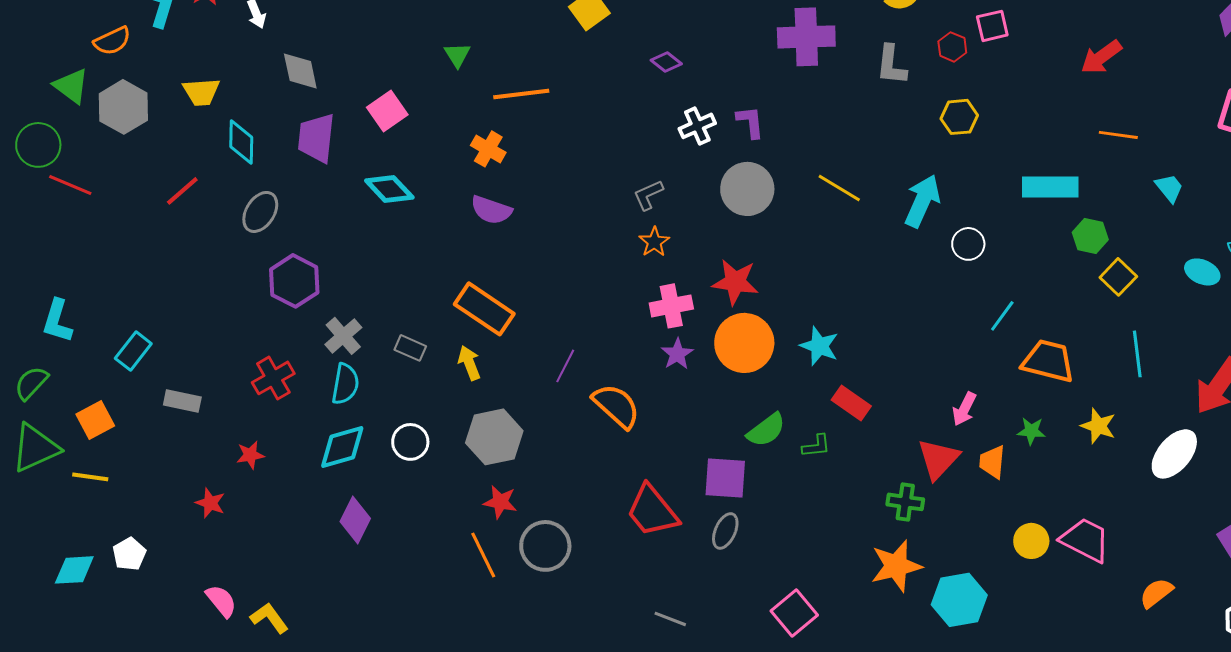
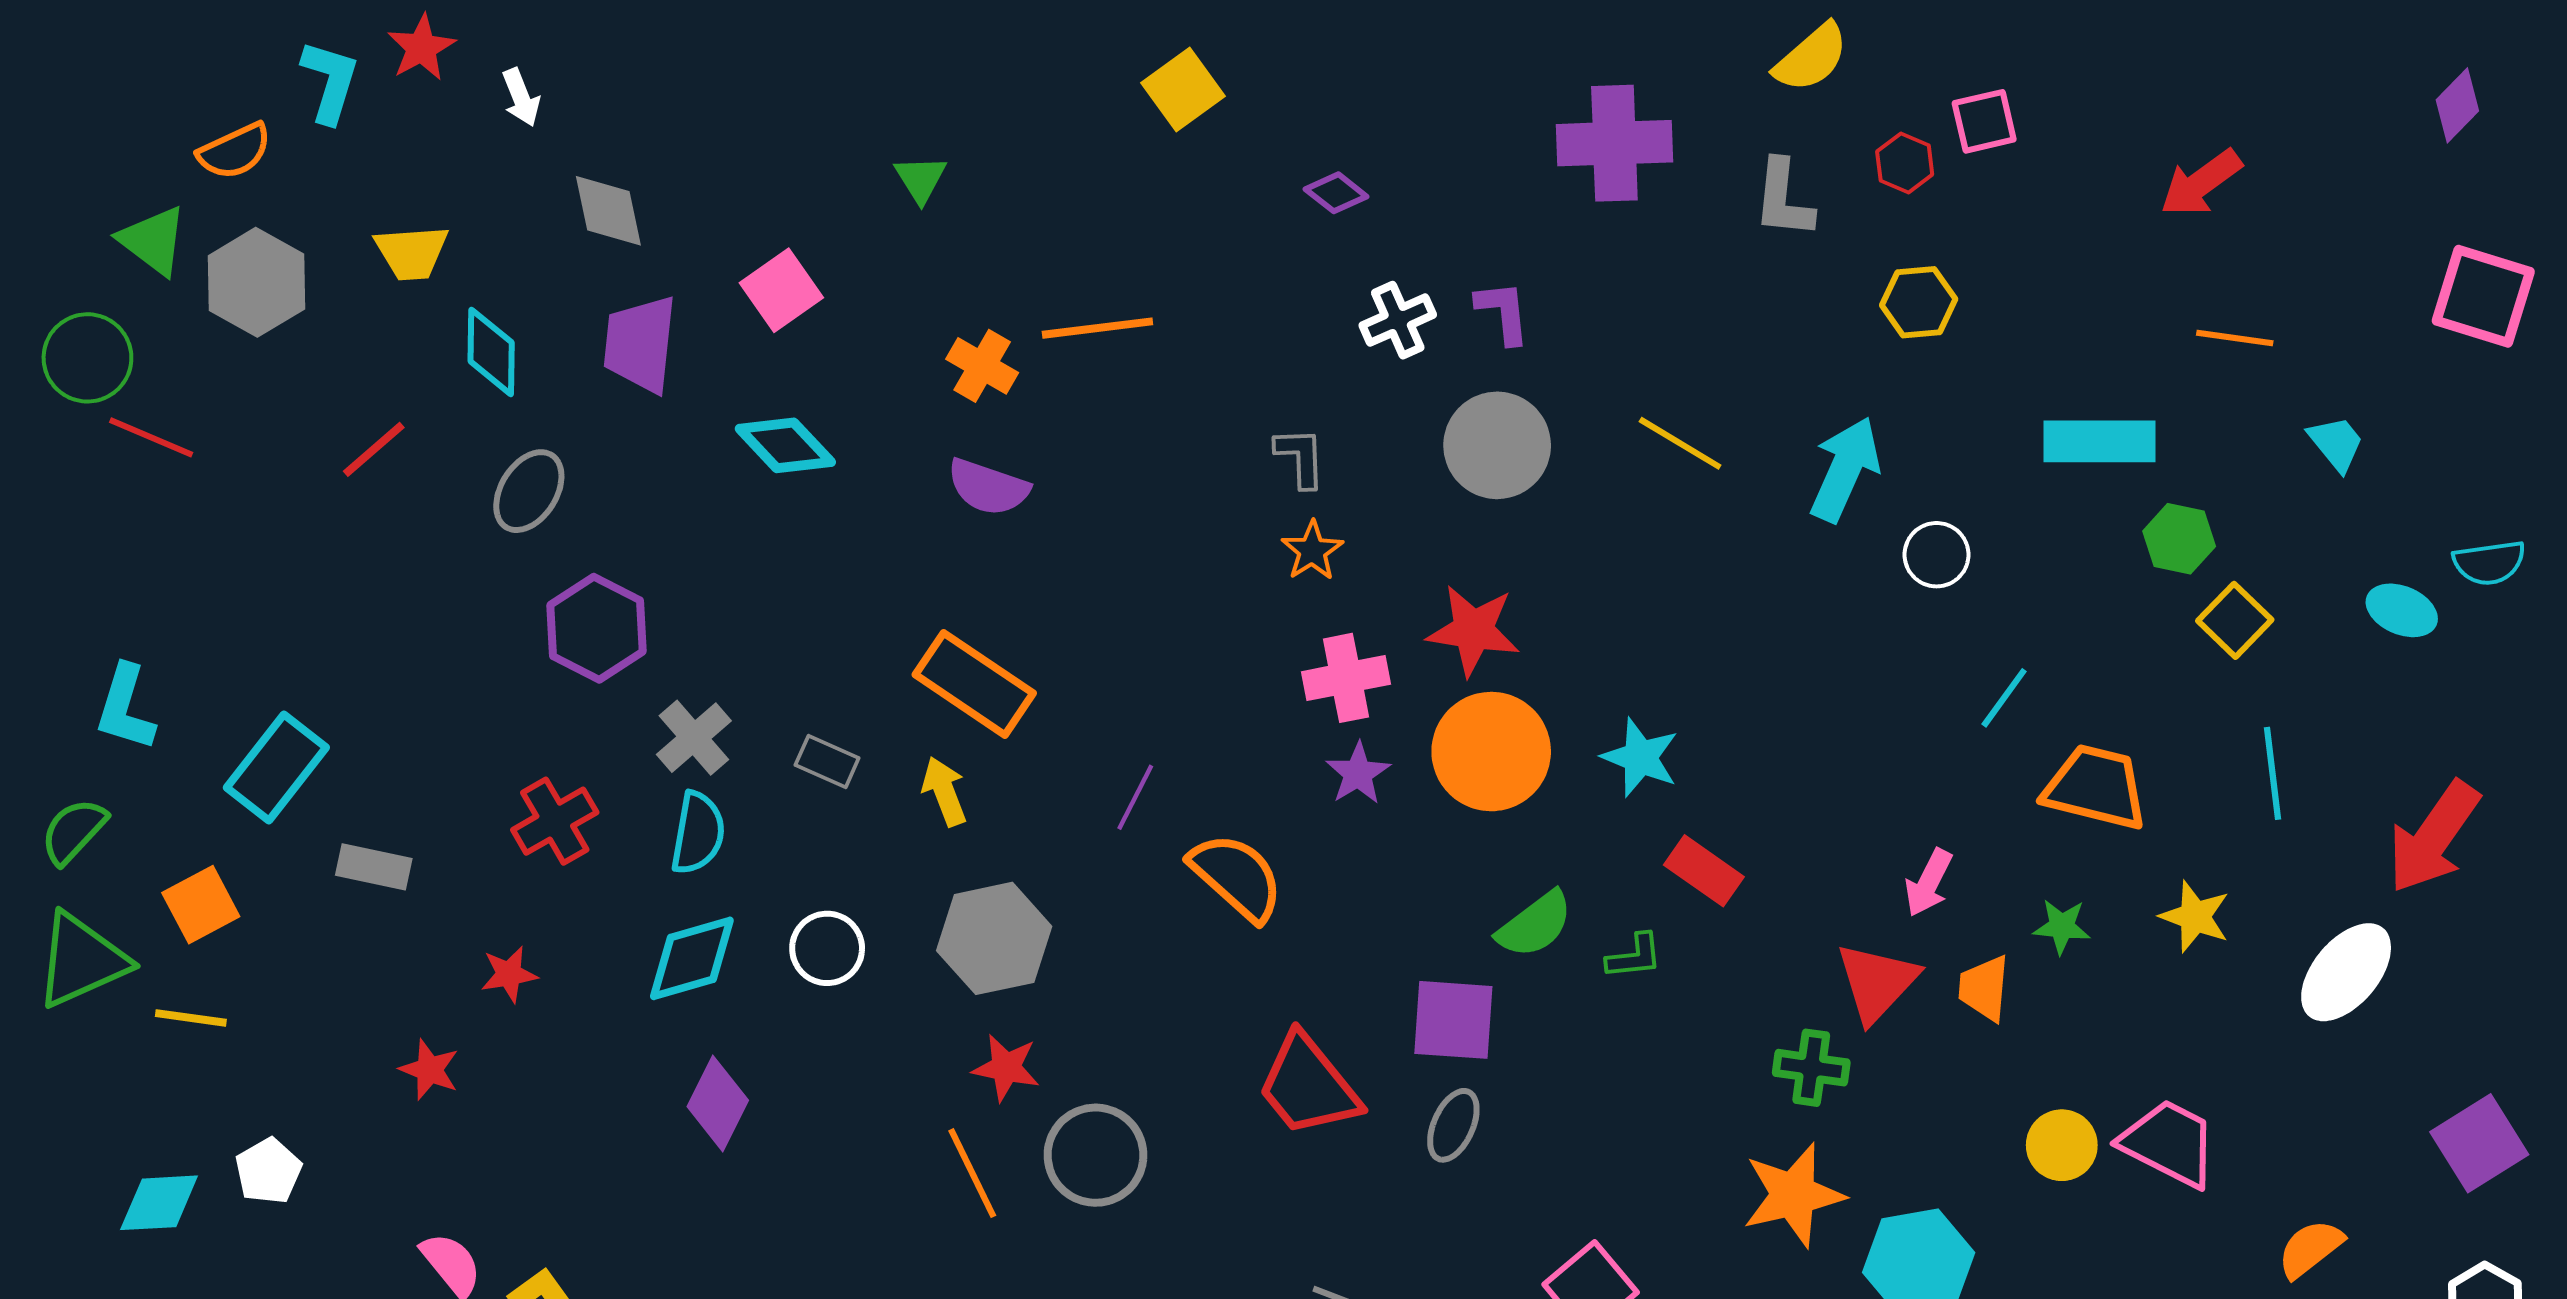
orange line: (521, 94) -> (1097, 328), moved
gray L-shape: (648, 195) -> (1300, 457), turned 112
cyan rectangle: (133, 351) -> (276, 767), size x1.4

